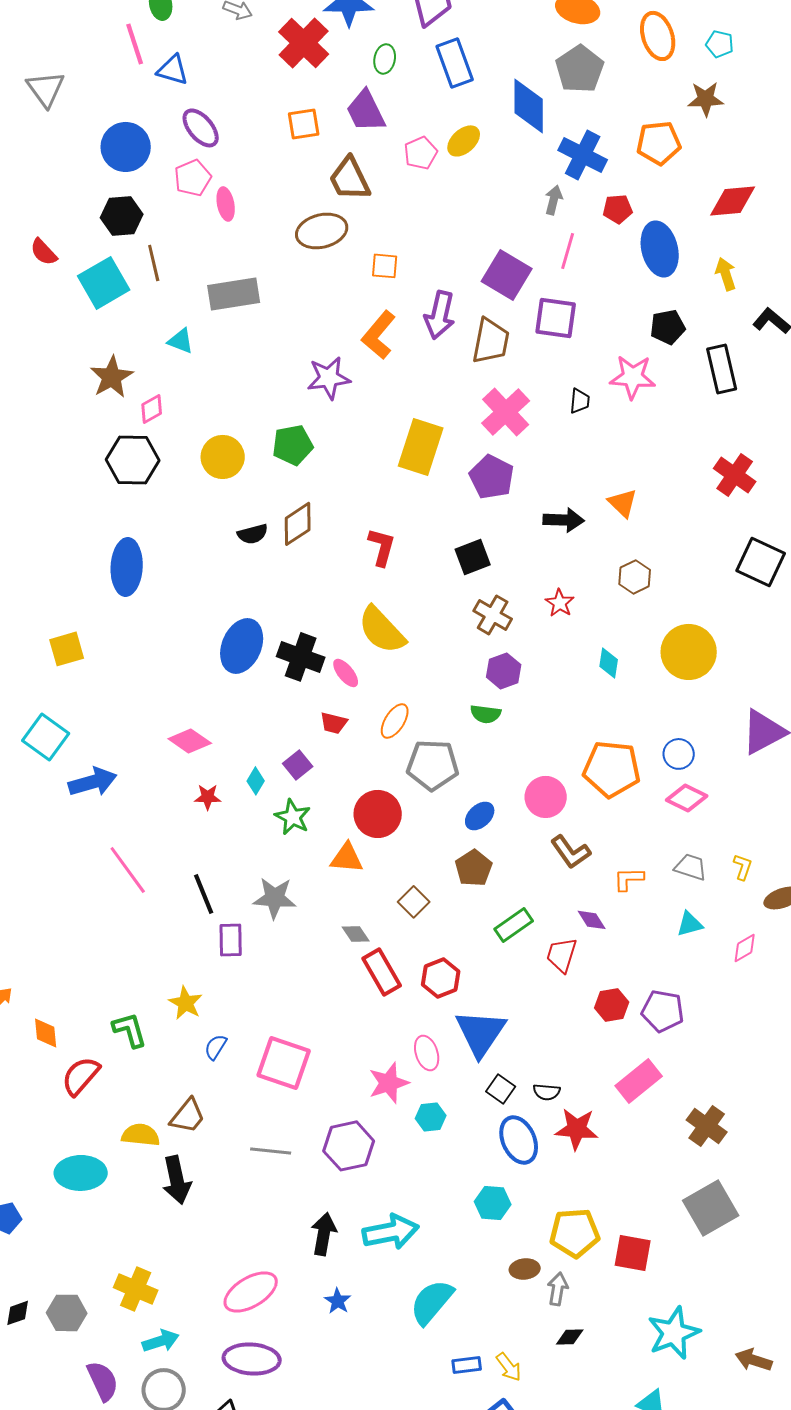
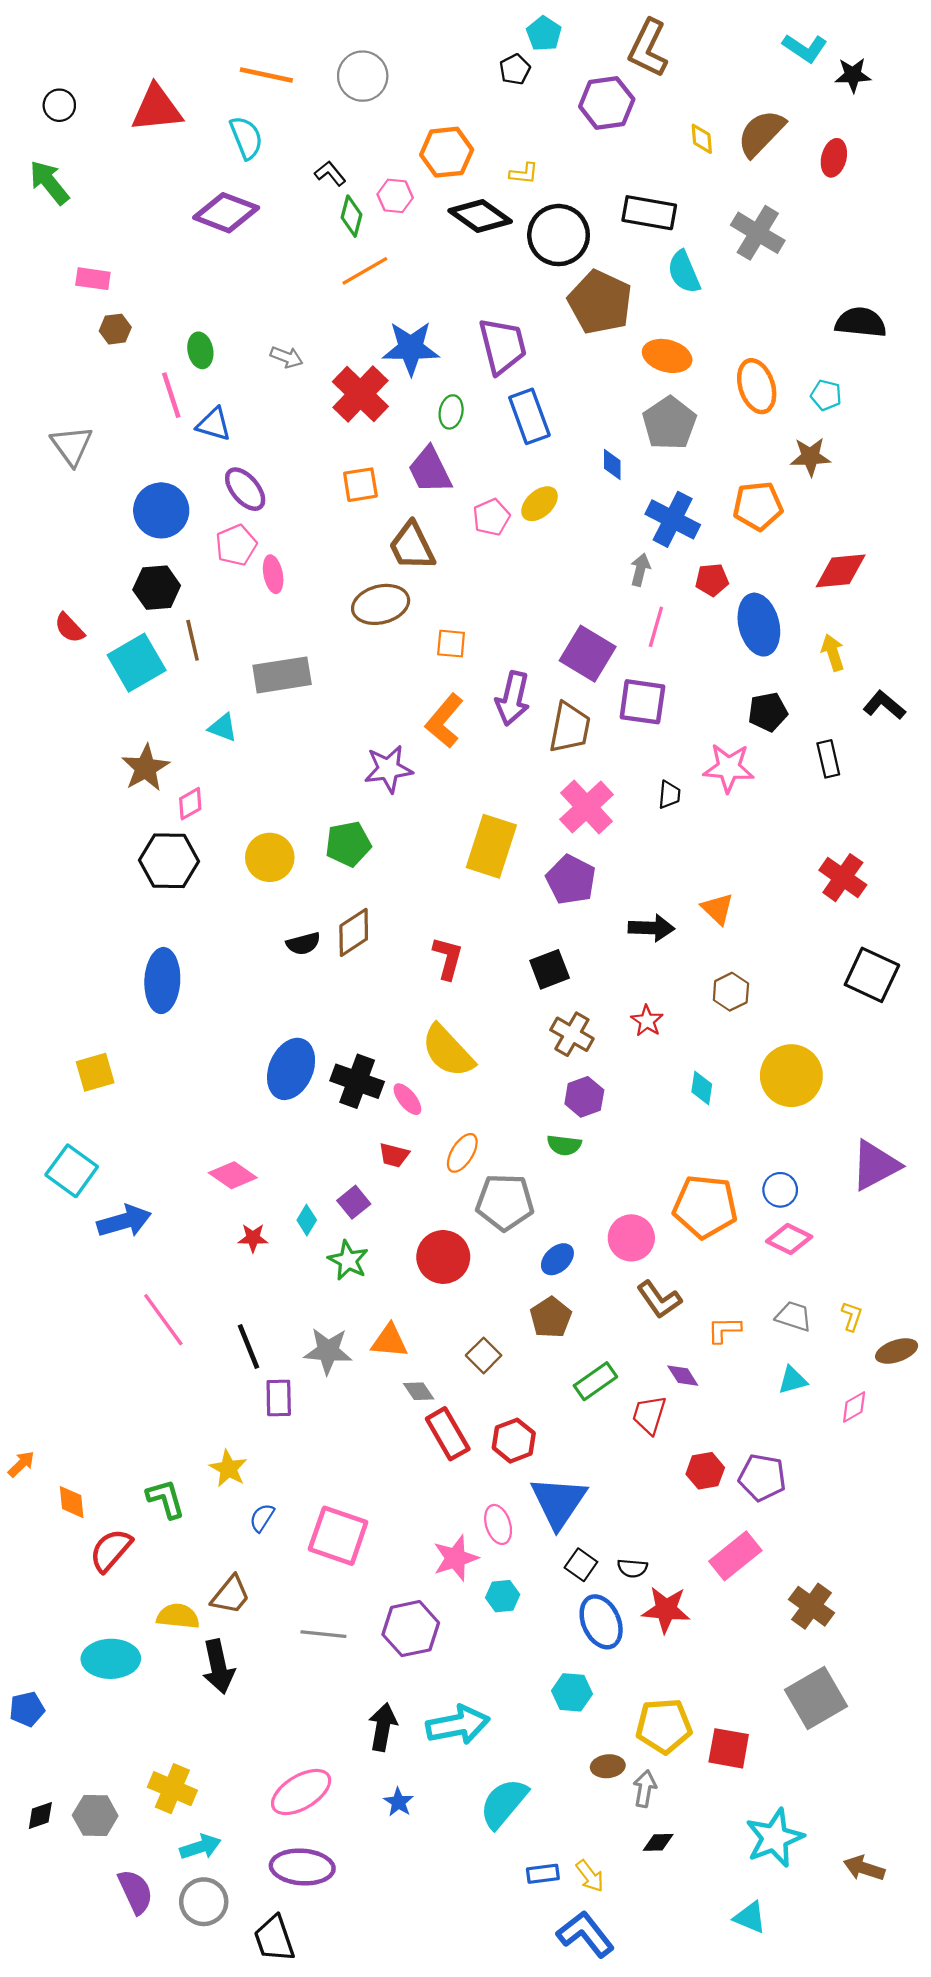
blue diamond: (529, 106) -> (612, 465), size x0.5
black rectangle: (722, 369) -> (828, 759), size x0.7
orange triangle: (347, 858) -> (390, 1341), moved

